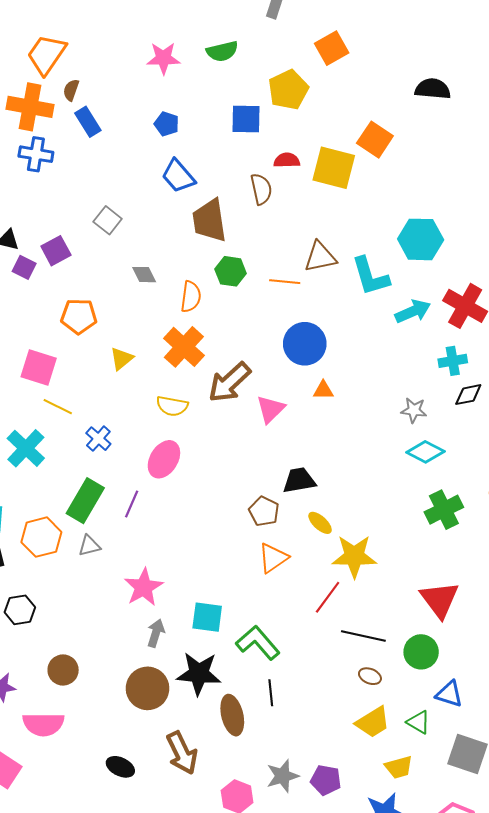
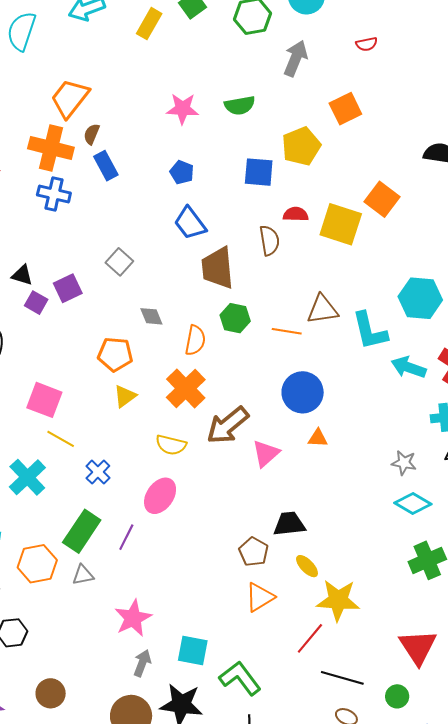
cyan arrow: (413, 311) -> (409, 367), turned -140
orange pentagon: (79, 316) -> (115, 354), moved
green circle: (421, 652) -> (397, 696), size x0.7

